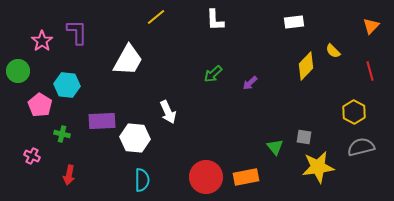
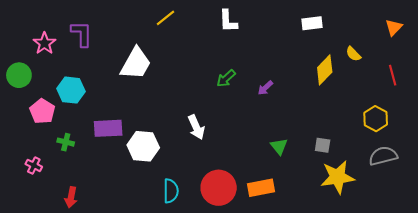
white arrow: (168, 112) -> (196, 127), moved
green triangle: (275, 147) -> (279, 146), moved
red arrow: (69, 175) -> (71, 197), moved
cyan semicircle: (142, 180) -> (171, 191), moved

